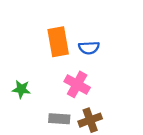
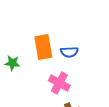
green star: (21, 89) -> (12, 63), moved

